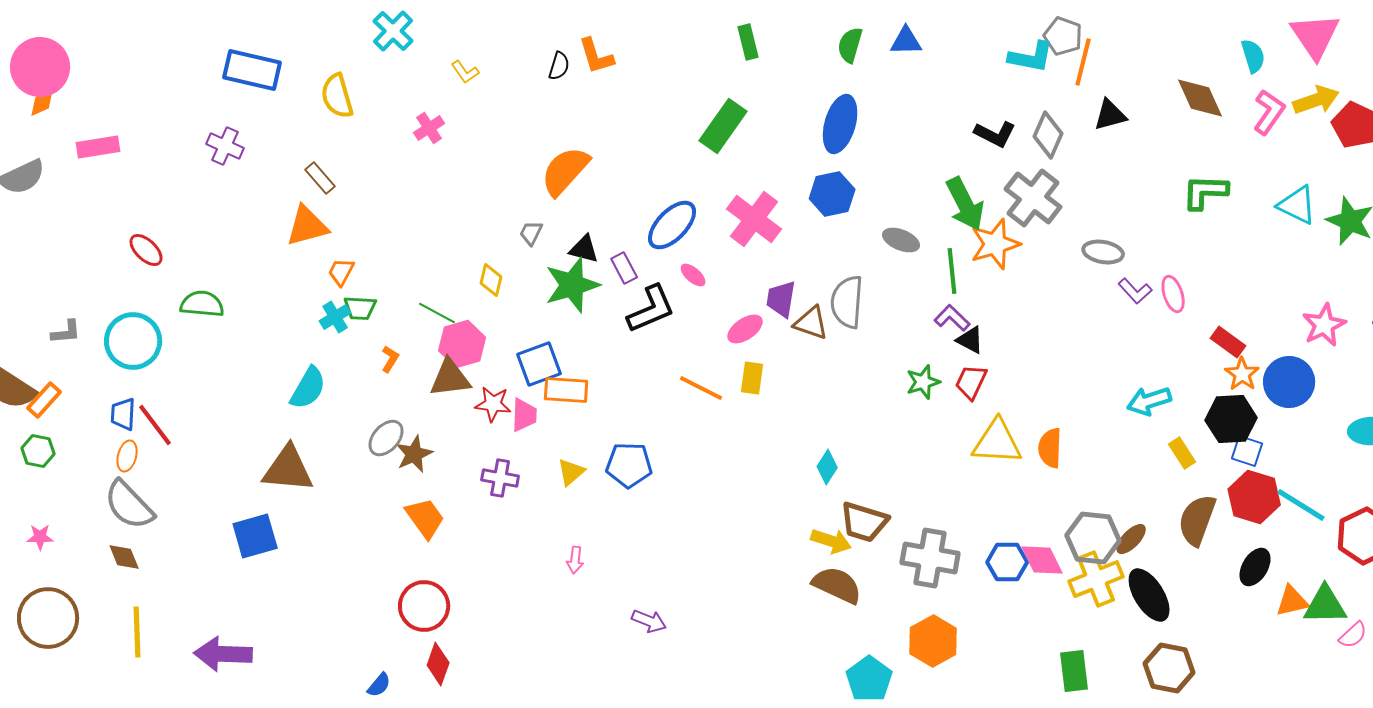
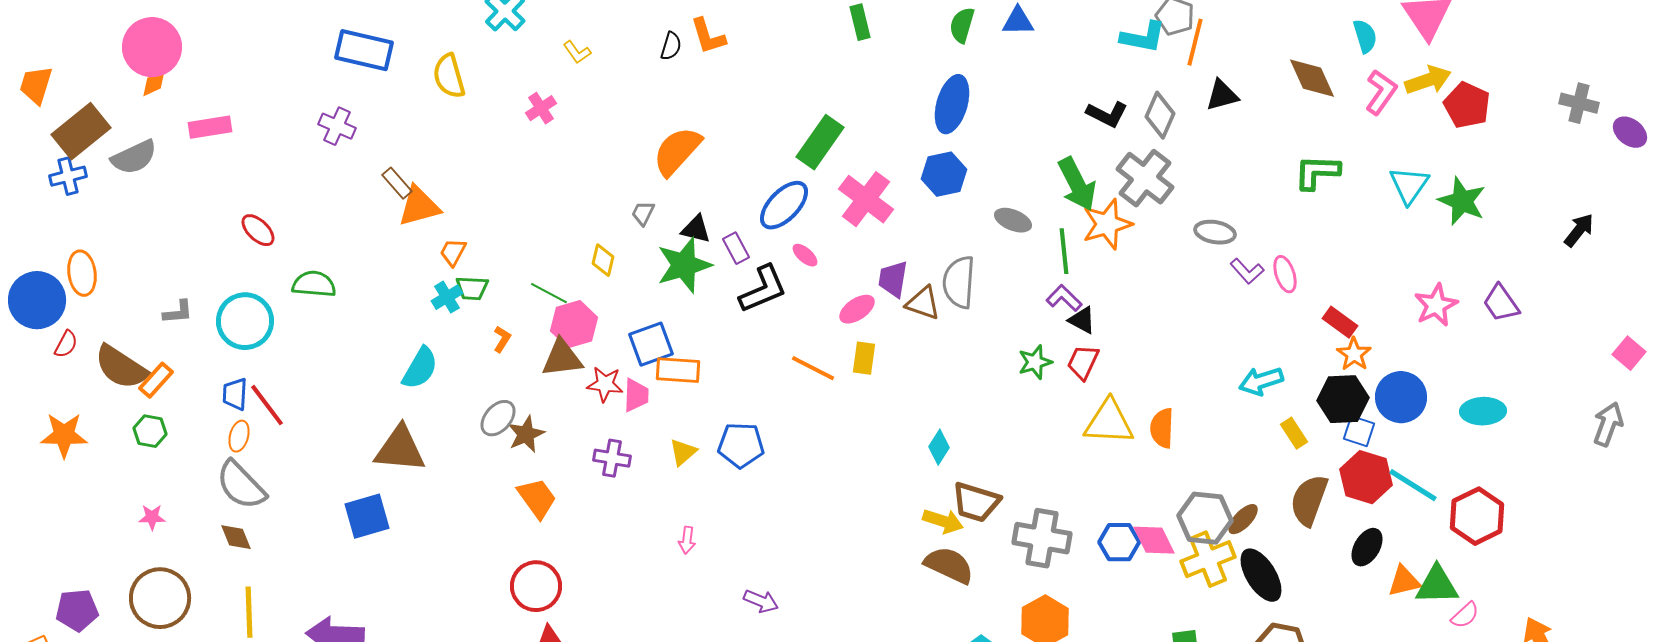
green rectangle: (723, 126) -> (820, 142), moved
brown rectangle: (320, 178) -> (397, 183), moved
cyan triangle: (1297, 205) -> (1409, 185), turned 39
blue circle: (1289, 382) -> (1401, 397), moved

